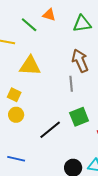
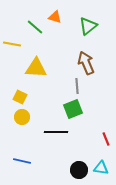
green triangle: (82, 24) -> (88, 26), turned -30
green square: (79, 117) -> (73, 109), moved
black line: (50, 130) -> (56, 132), turned 40

